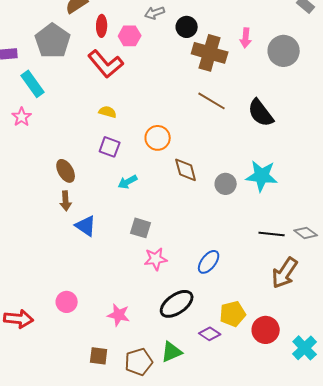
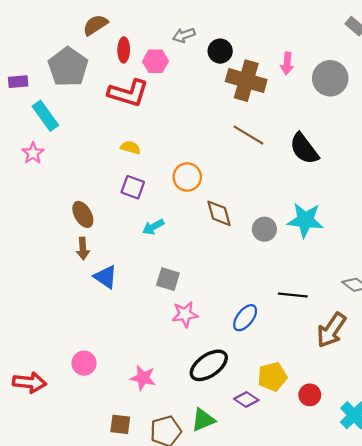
red L-shape: (106, 64) -> (128, 93), turned -33
black line: (272, 234) -> (293, 295), moved
red circle: (266, 330) -> (310, 395), size x0.7

